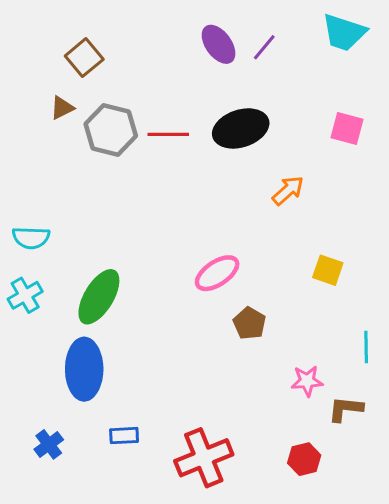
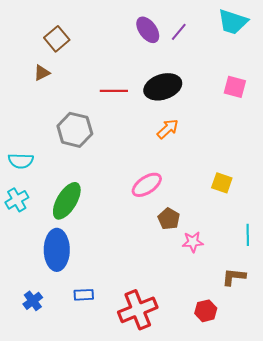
gray hexagon: (111, 130) -> (75, 130), moved
orange arrow: (288, 190) -> (168, 129), moved
pink star: (307, 381) -> (193, 242), moved

